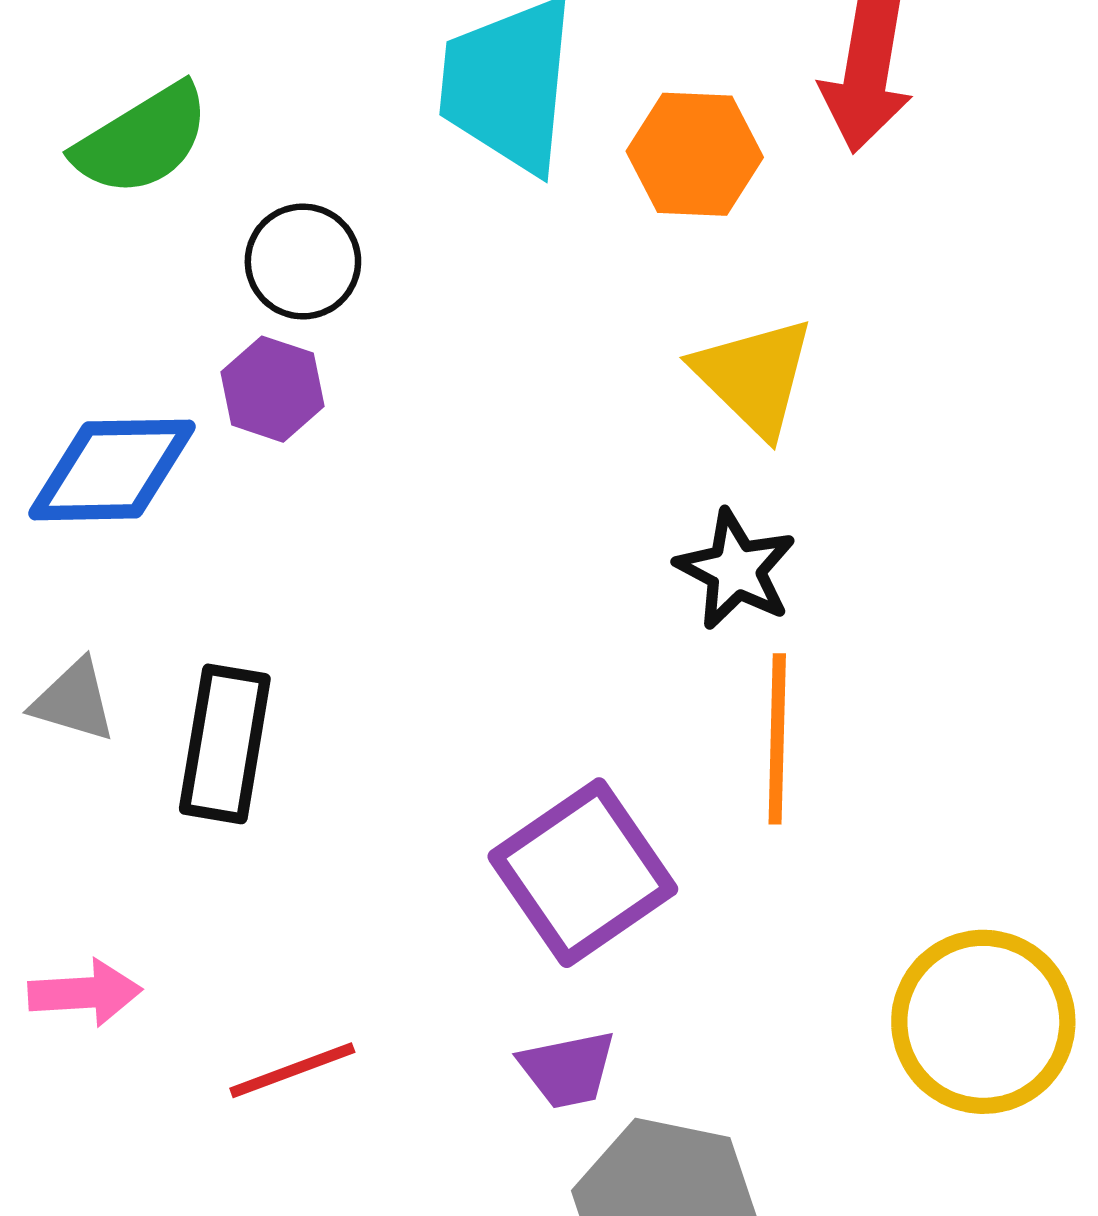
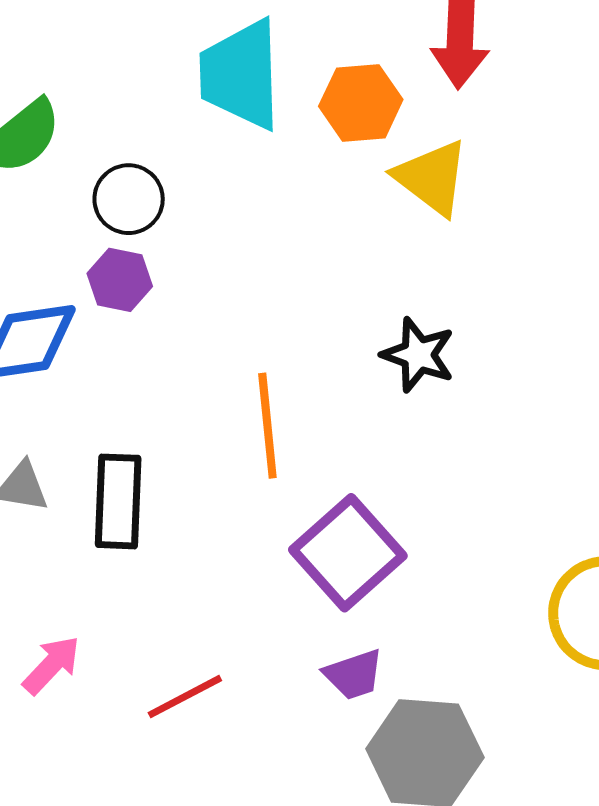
yellow triangle: (754, 376) -> (432, 178), moved
orange line: (777, 739) -> (267, 426), moved
pink arrow: (85, 993) -> (51, 665), turned -36

